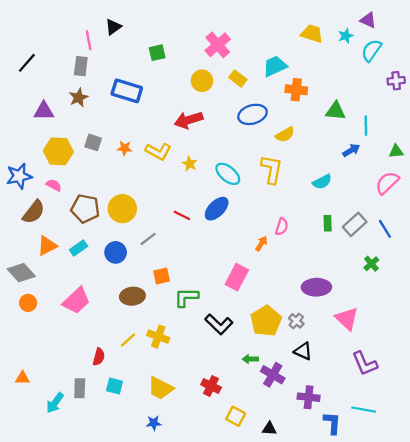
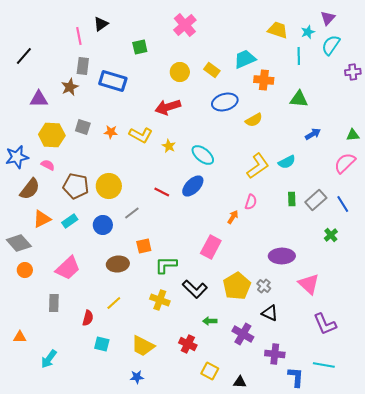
purple triangle: (368, 20) -> (328, 18), turned 49
pink cross: (218, 45) -> (185, 25), moved
gray rectangle: (81, 66) -> (83, 66), moved
cyan line: (366, 126) -> (299, 56), moved
yellow L-shape: (272, 169) -> (258, 166), moved, turned 44
yellow cross: (158, 337) -> (160, 300), moved
green arrow: (250, 359) -> (210, 321), moved
gray rectangle: (80, 388) -> (54, 303), moved

